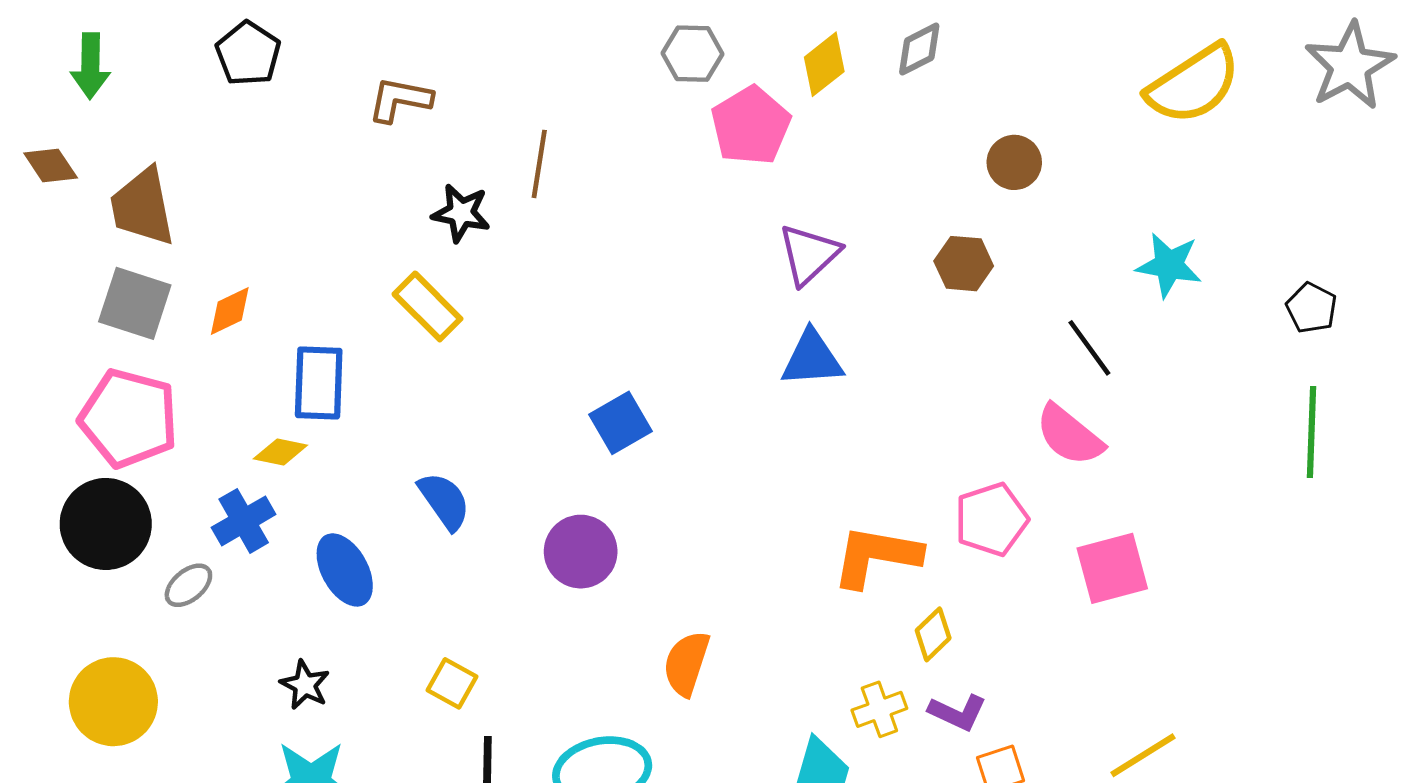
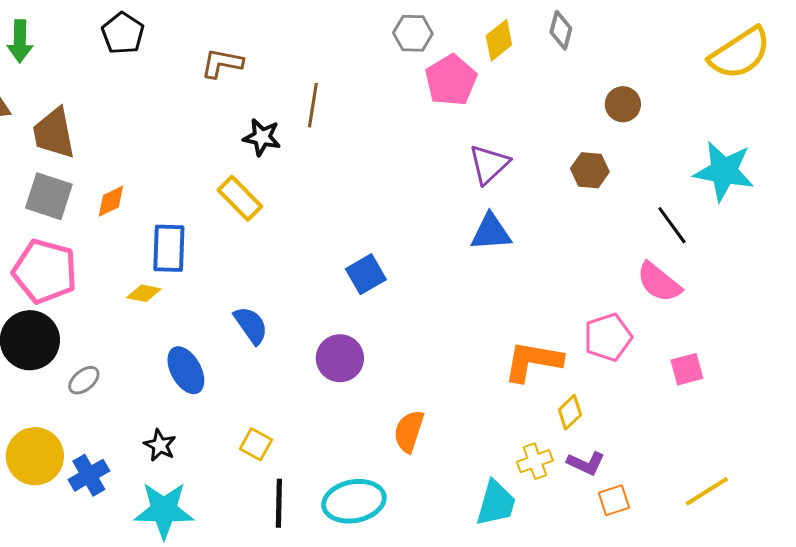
gray diamond: (919, 49) -> (561, 30), turned -48
cyan star: (1169, 265) -> (724, 171), size x1.4
blue cross: (244, 521) -> (89, 475), moved
pink square: (1112, 568) -> (687, 369), size x0.7

